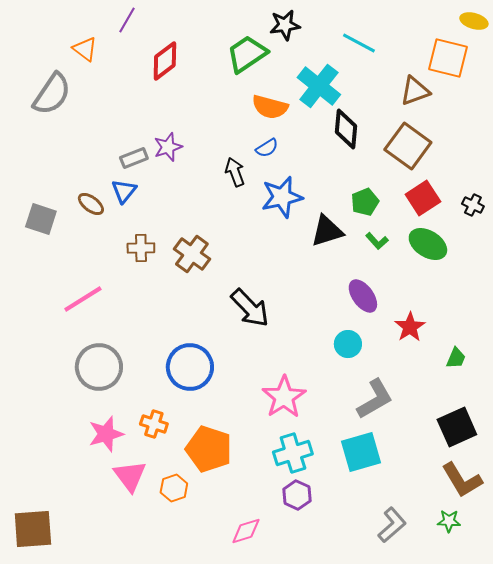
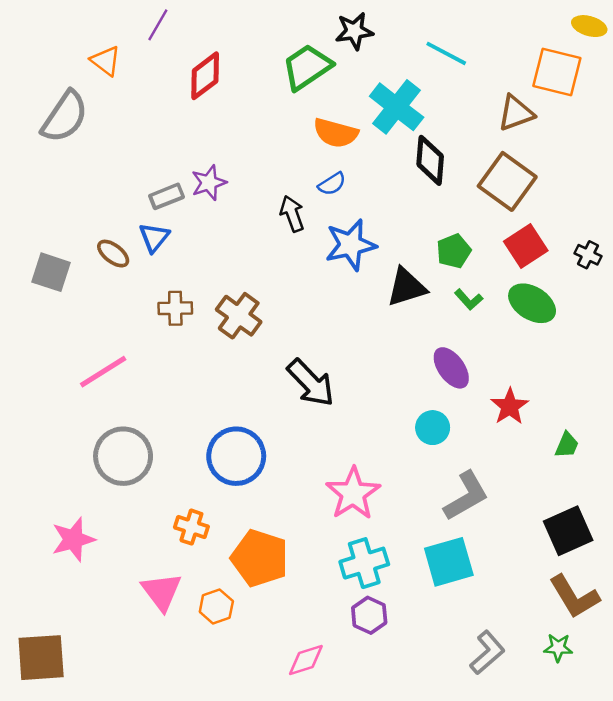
pink star: (106, 434) -> (73, 539), moved

